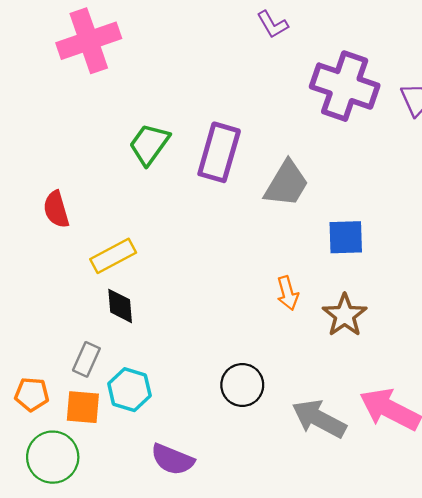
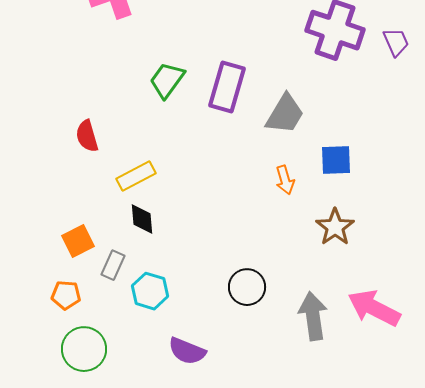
orange arrow: (288, 293) -> (285, 180), moved
orange square: (83, 407) -> (78, 241), moved, turned -32
gray arrow: (319, 419) -> (313, 316), turned 54

